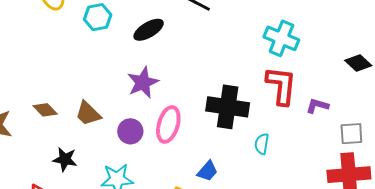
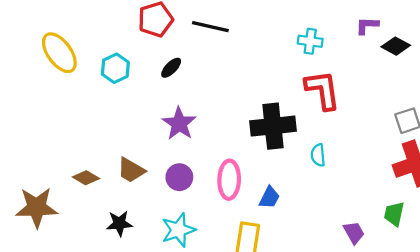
black ellipse: (149, 30) -> (171, 68), size x0.7
cyan cross: (281, 38) -> (310, 41), size x0.7
purple L-shape: (317, 106) -> (367, 26), moved
pink ellipse: (168, 124) -> (229, 180), moved

